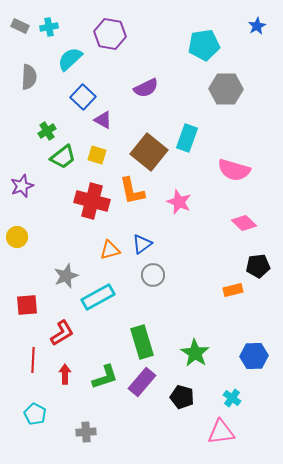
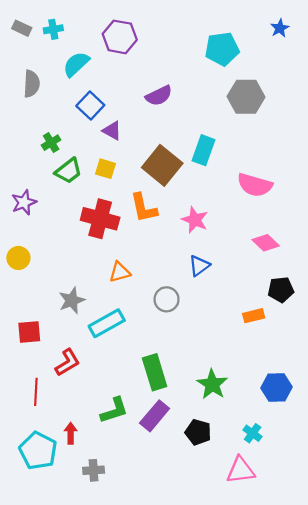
blue triangle: (142, 244) -> (199, 266), moved
red arrow: (65, 374) -> (71, 433), moved
cyan pentagon: (35, 414) -> (38, 451), size x1.6

